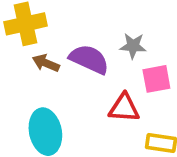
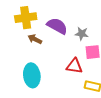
purple semicircle: (89, 59) -> (57, 26), moved

